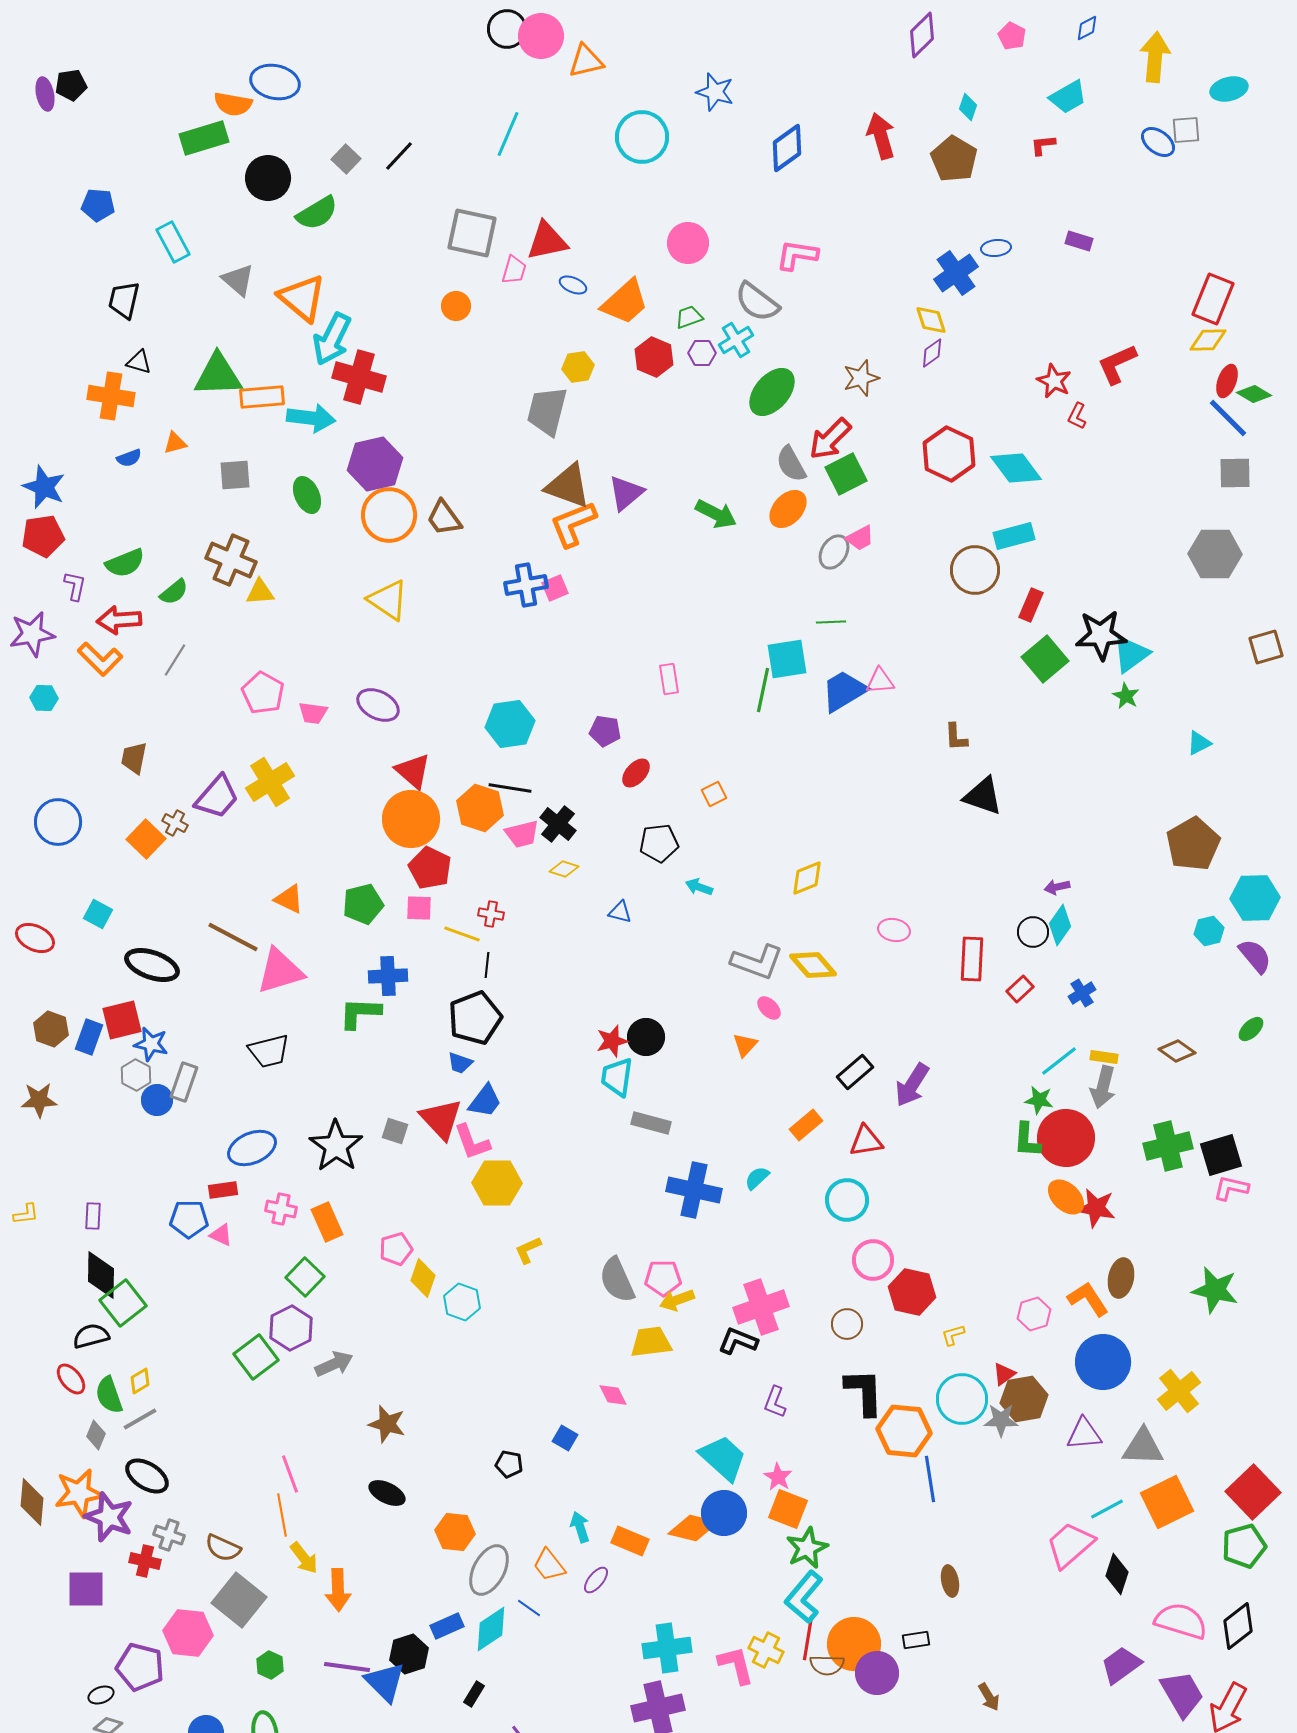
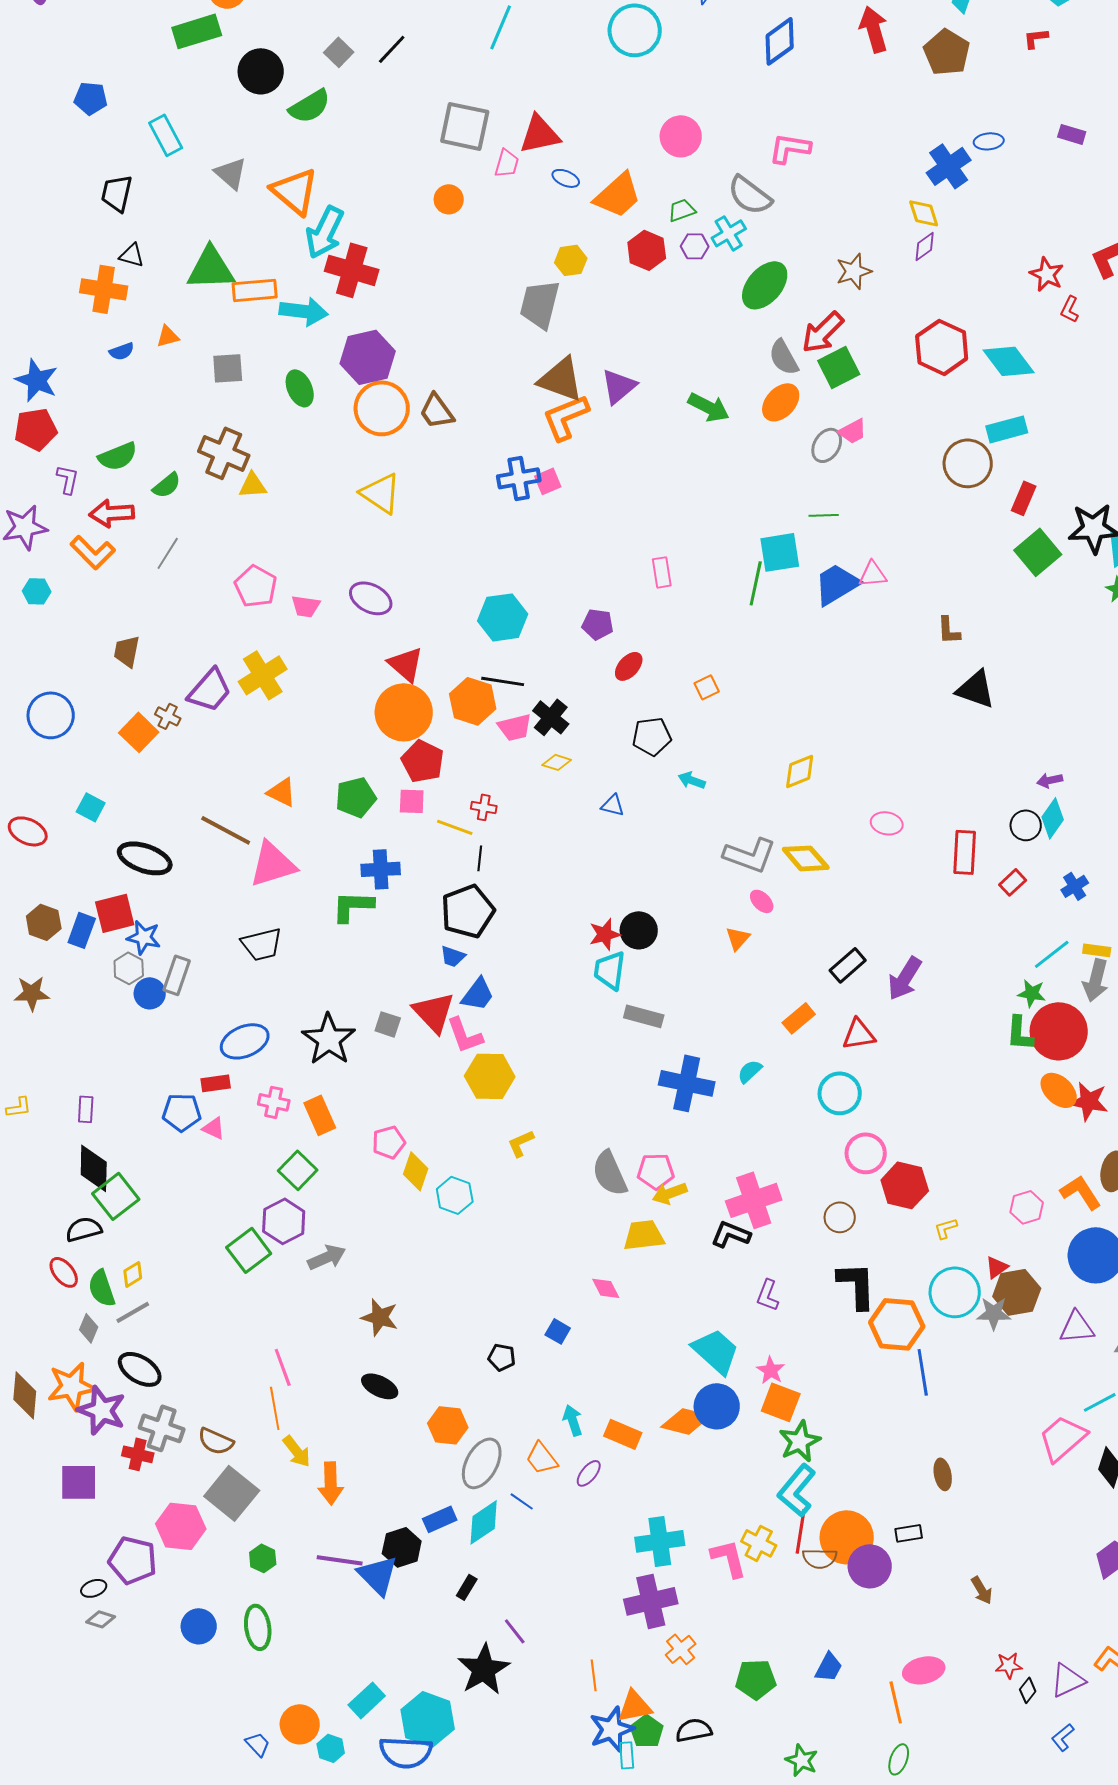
gray cross: (169, 1535) -> (162, 1428), size x1.4

